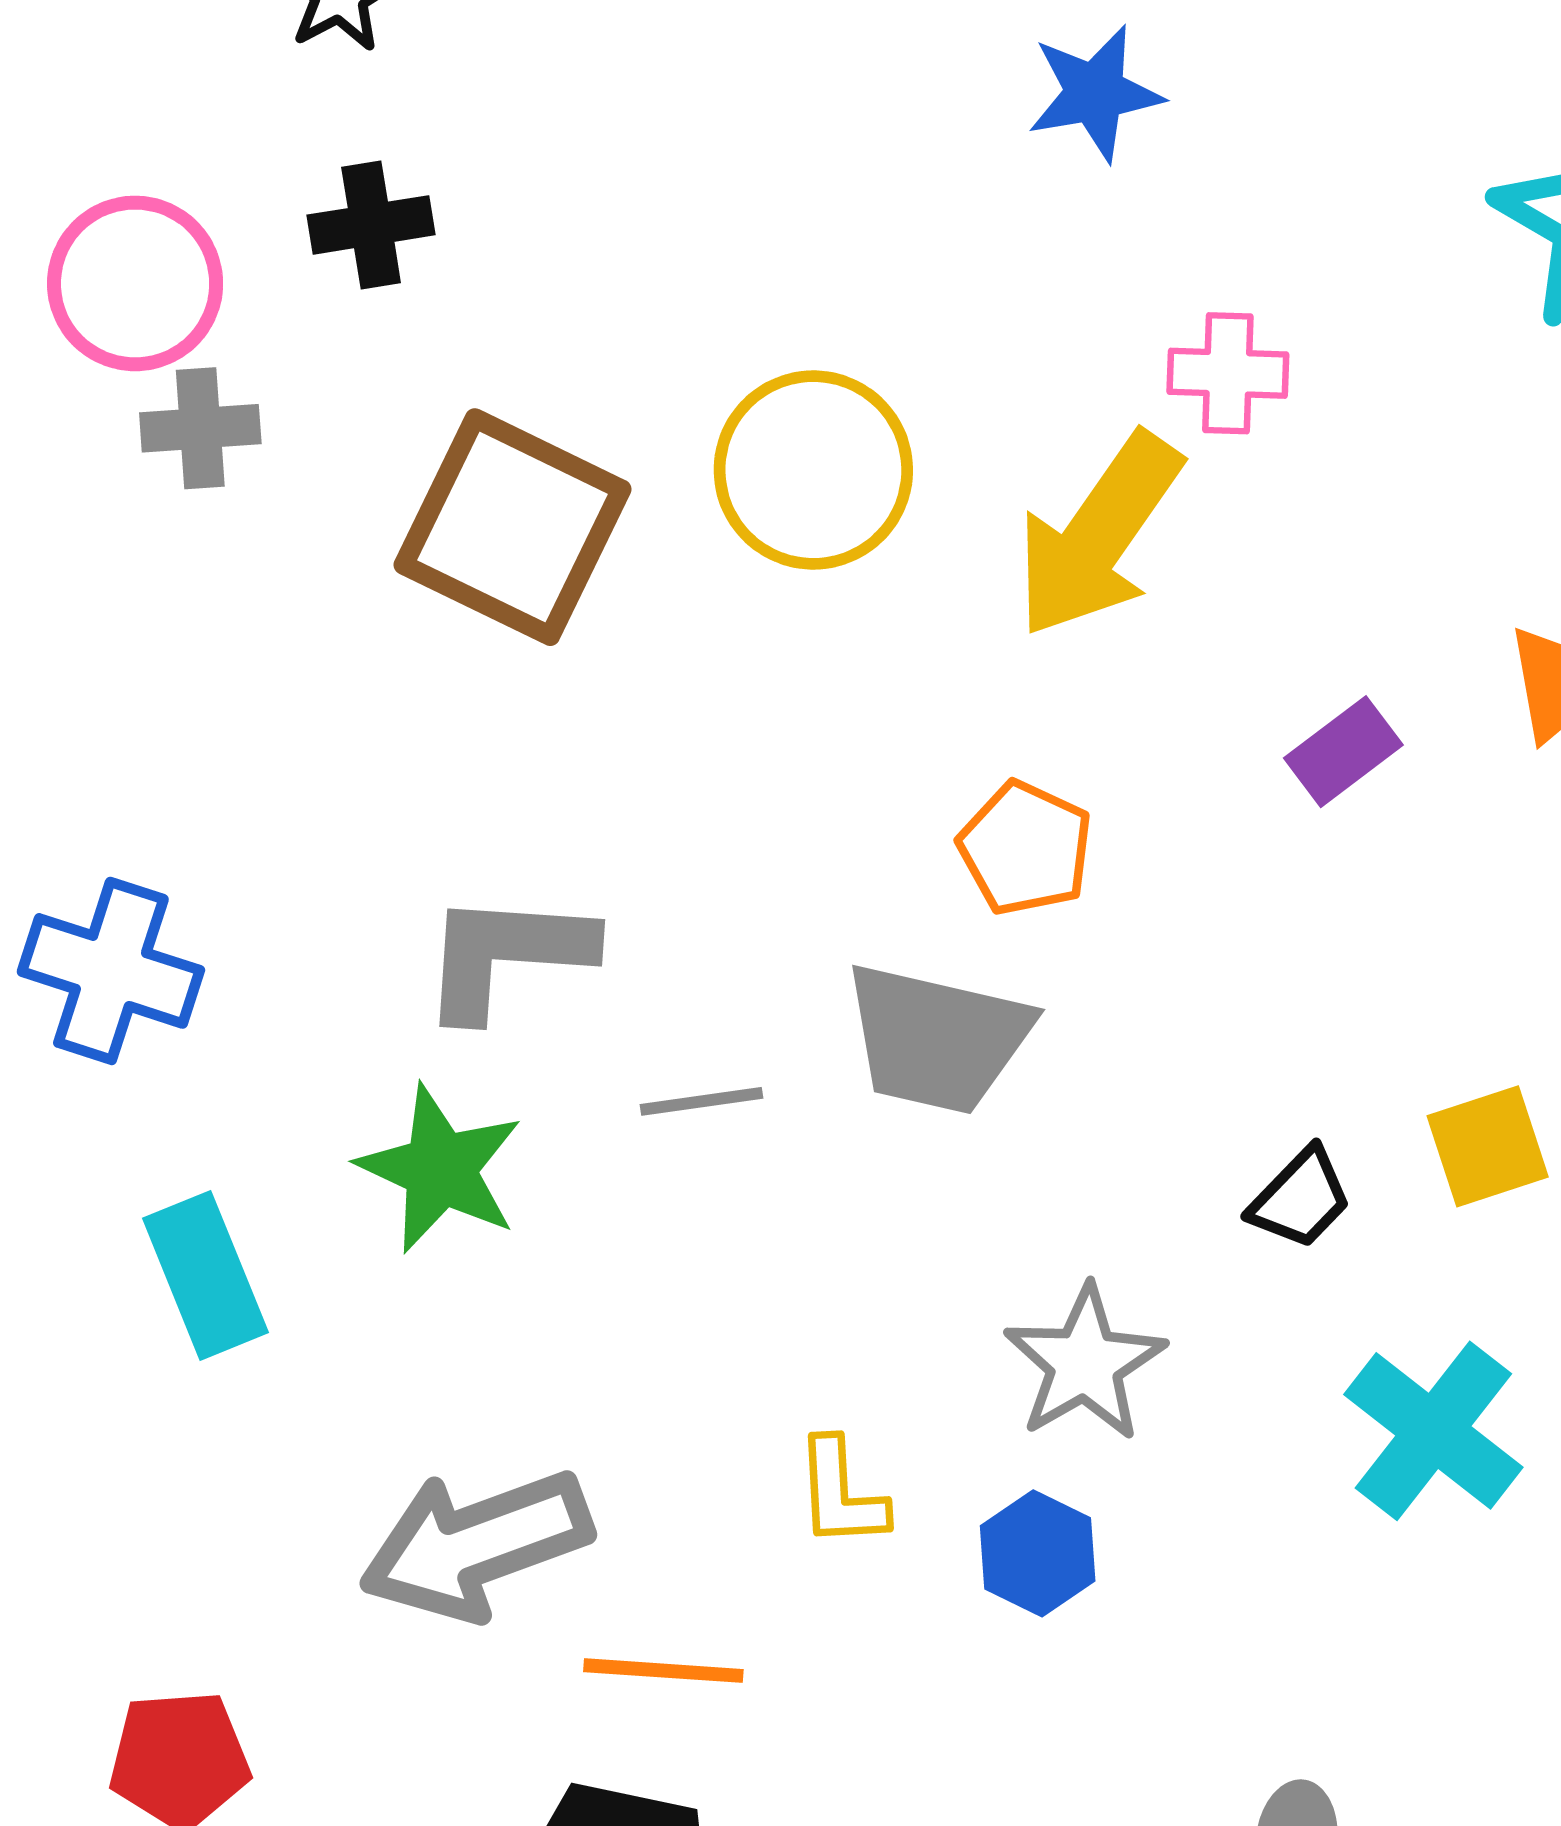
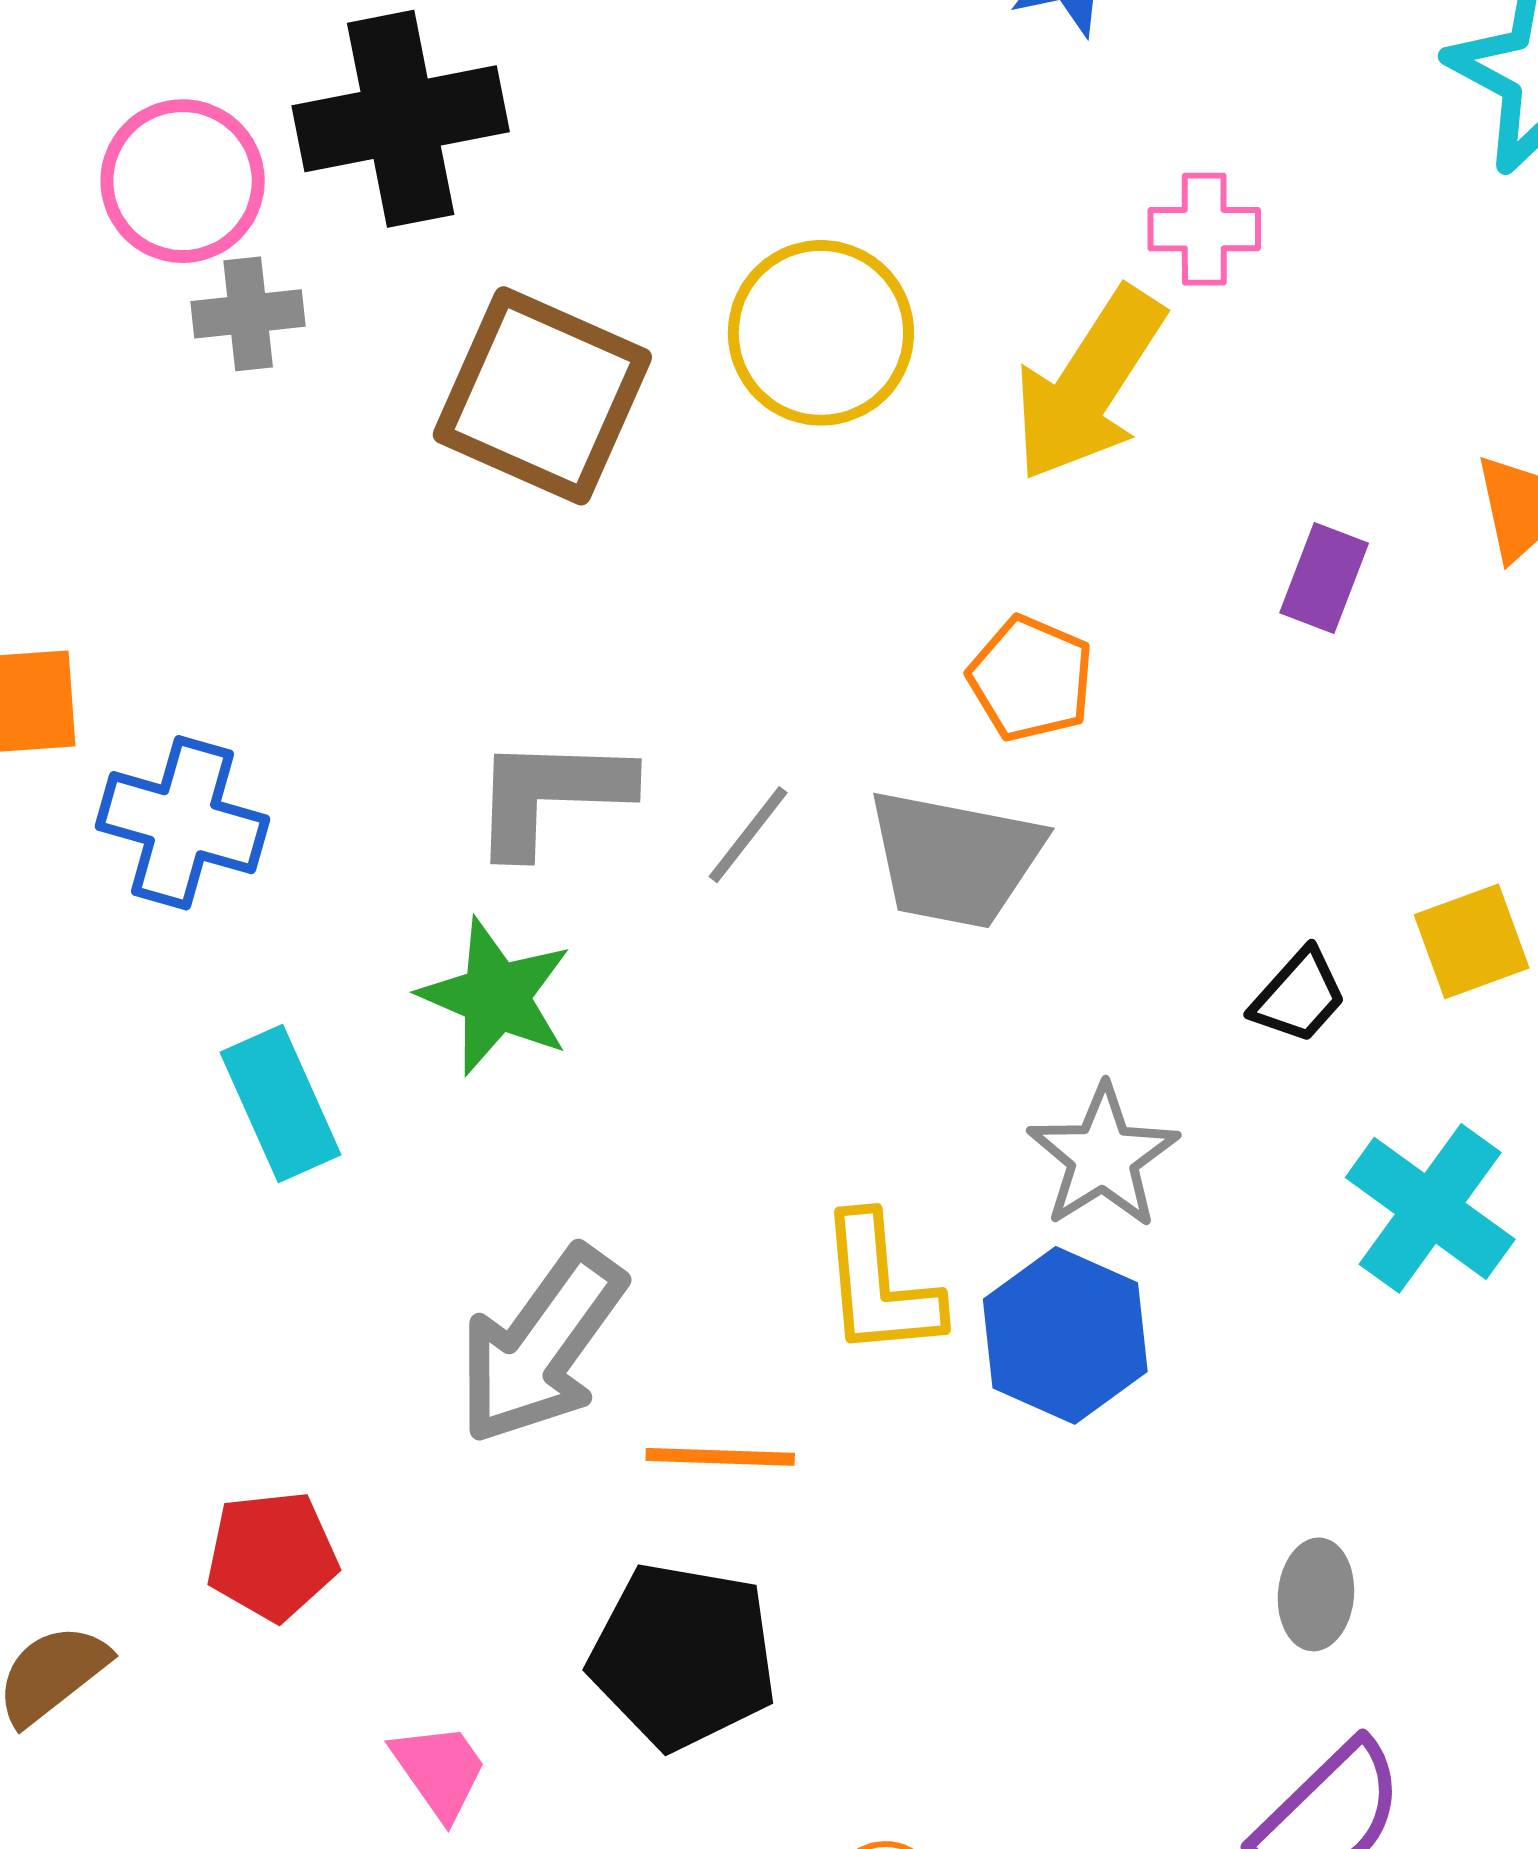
black cross: (371, 225) -> (401, 119), size x1.8
purple rectangle: (1343, 752) -> (1324, 578), turned -30
gray line: (701, 1101) -> (748, 835), moved, turned -42
yellow L-shape: (841, 1493) -> (880, 1286), size x1.4
gray arrow: (476, 1545) -> (541, 1346), turned -32
blue hexagon: (1038, 1553) -> (1065, 1335), size x1.5

